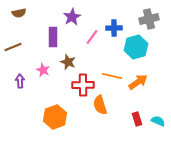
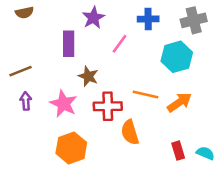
blue cross: (114, 28) -> (148, 19), moved
brown line: (13, 47) -> (21, 71), moved
pink star: (43, 70) -> (63, 104), moved, size x1.5

